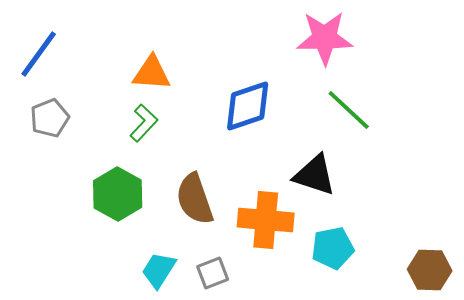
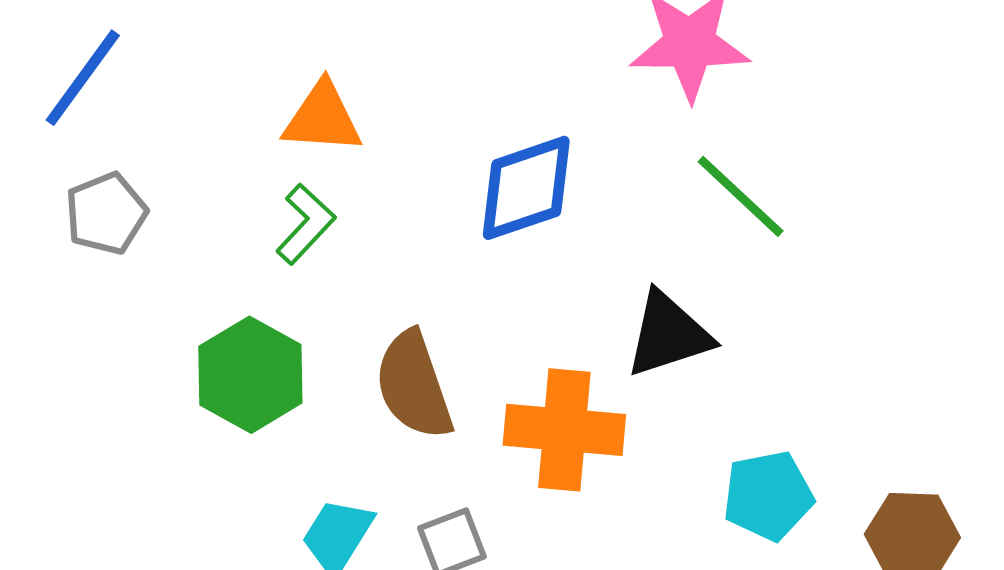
black triangle: (315, 175) -> (668, 334), turned -36
cyan pentagon: (333, 248) -> (768, 496), moved

